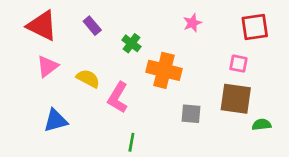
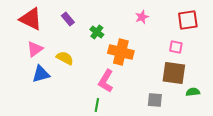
pink L-shape: (118, 97) -> (106, 81), moved
gray square: (191, 114) -> (155, 100), moved
blue triangle: (56, 121) -> (41, 74), moved

